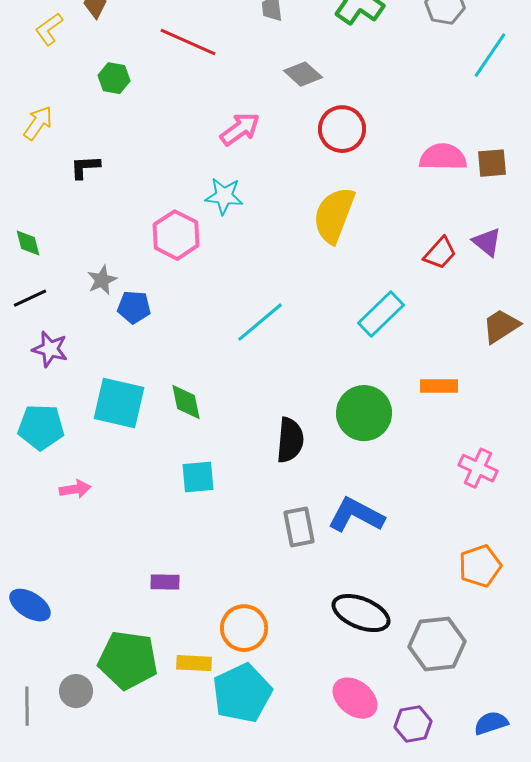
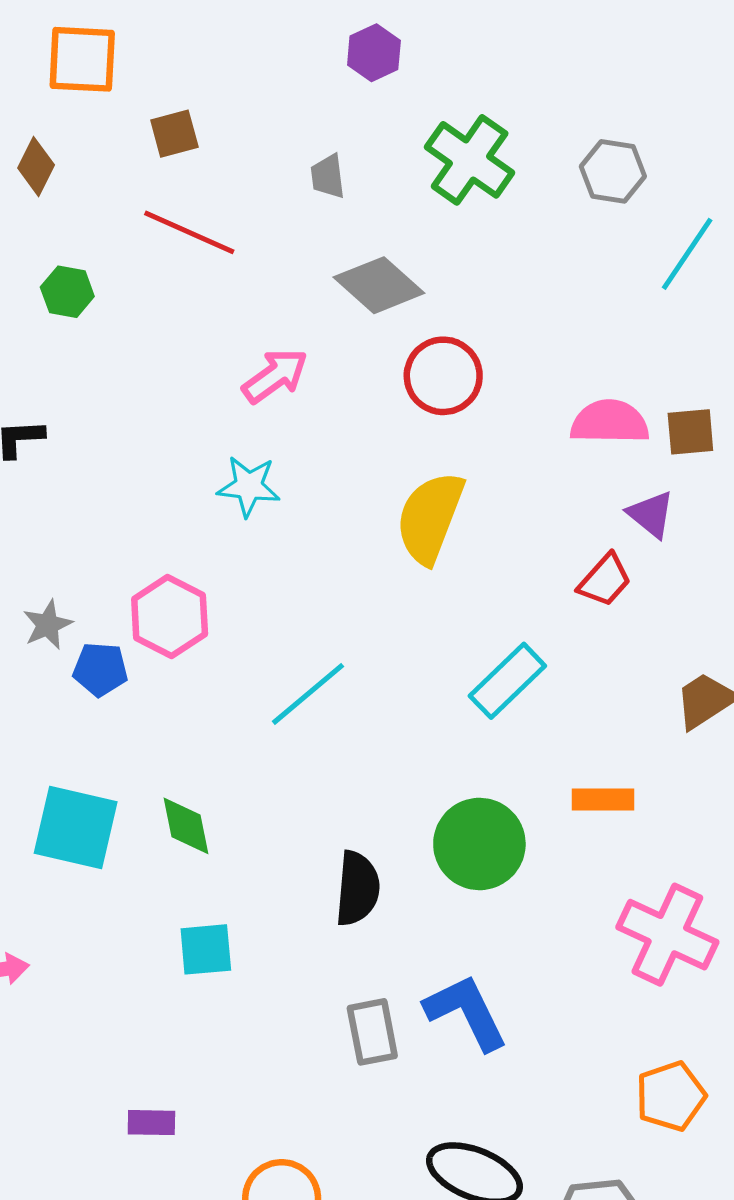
gray diamond: (303, 74) -> (379, 285), size x1.4
pink hexagon: (176, 235) -> (170, 617), moved
purple triangle: (487, 242) -> (651, 514), moved
pink cross: (478, 468) -> (667, 935), size x1.5
blue L-shape: (356, 515) -> (466, 1012), turned 36

